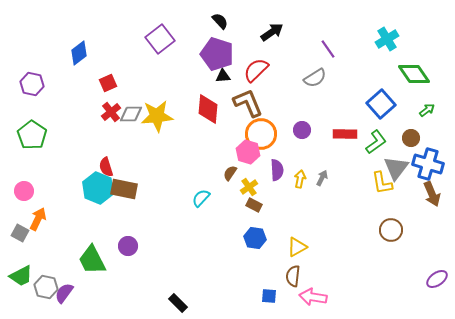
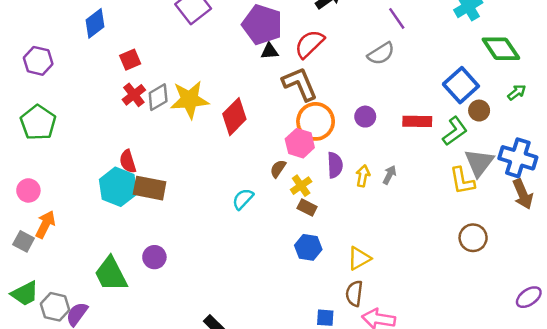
red diamond: (208, 109) -> (234, 117), moved, turned 40
gray diamond: (131, 114) -> (158, 97), turned -30
brown circle: (411, 138) -> (479, 111), moved

